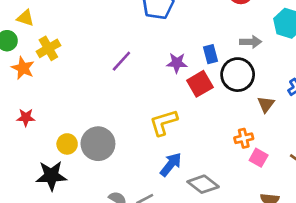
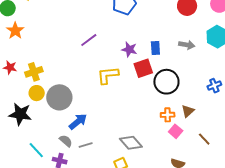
yellow cross: (48, 48) -> (34, 72), moved
black circle: (238, 75) -> (166, 82), moved
brown triangle: (266, 104) -> (188, 111), moved
yellow L-shape: (164, 122) -> (108, 75), moved
blue arrow: (171, 165) -> (78, 122), moved

